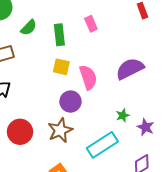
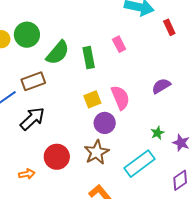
green semicircle: (29, 28) -> (58, 53), size x1.5
yellow square: (61, 67) -> (92, 99), moved, turned -30
purple semicircle: (130, 69) -> (161, 86), size x0.7

